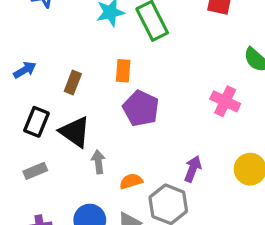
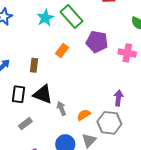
orange rectangle: (123, 71) -> (62, 51), turned 48
purple pentagon: (141, 108) -> (97, 42), moved

